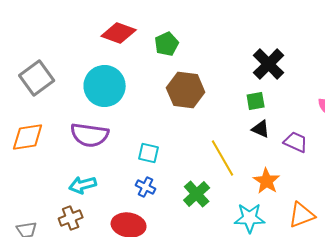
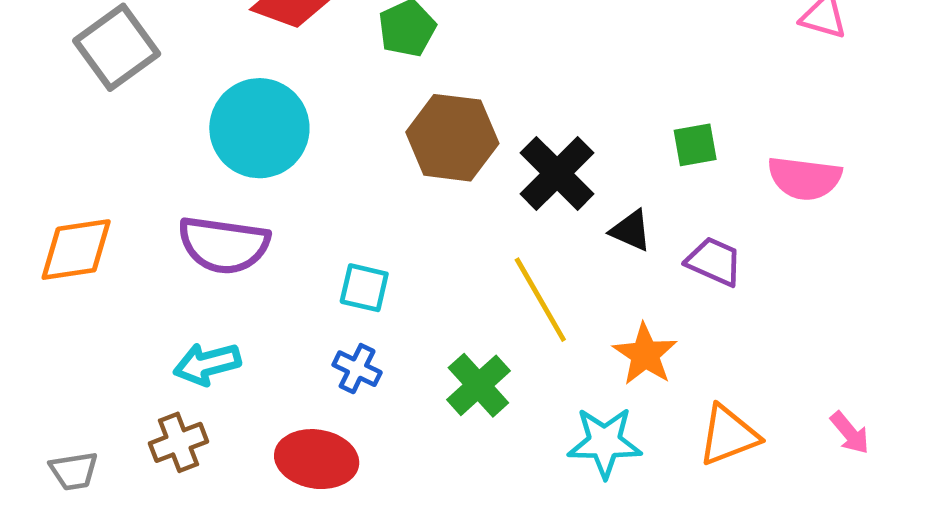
black cross: (269, 64) -> (557, 173), moved
gray square: (37, 78) -> (117, 47), moved
green square: (256, 101) -> (695, 145), moved

